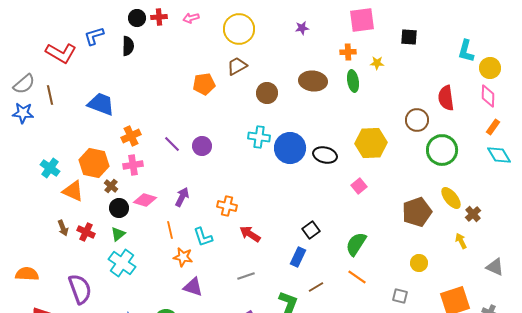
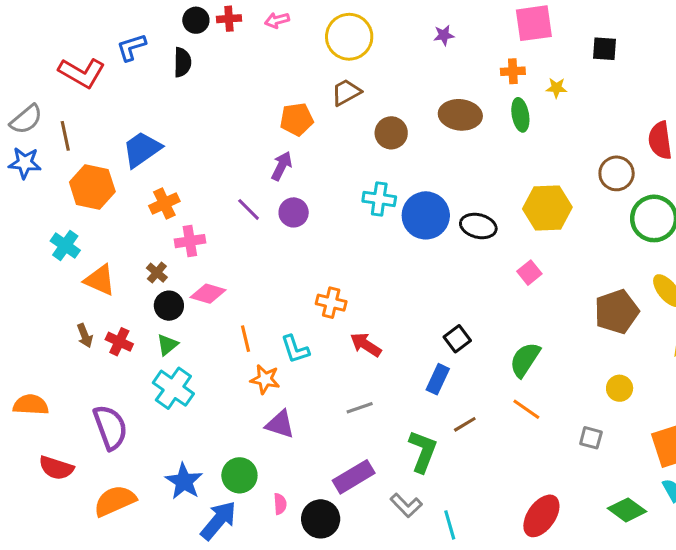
blue trapezoid: (101, 104) -> (142, 149), turned -56
orange cross: (131, 136) -> (164, 203), moved
orange hexagon: (94, 163) -> (92, 187), moved
purple arrow: (182, 197) -> (282, 166), moved

